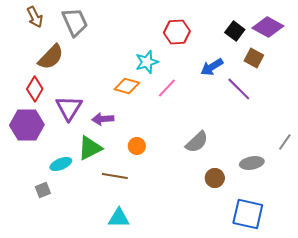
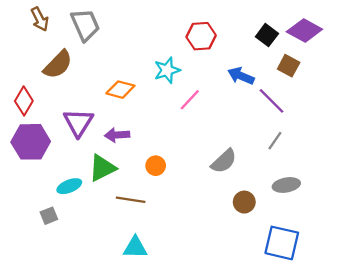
blue arrow: (212, 67) -> (241, 76), turned 55
orange diamond: (127, 86) -> (120, 90), moved
red diamond: (35, 89) -> (24, 101), moved
gray line: (285, 142) -> (275, 141), moved

